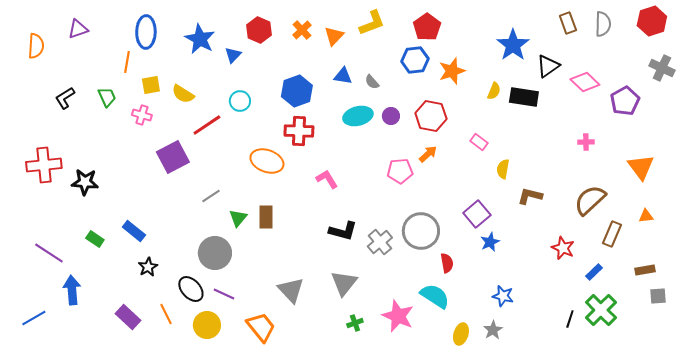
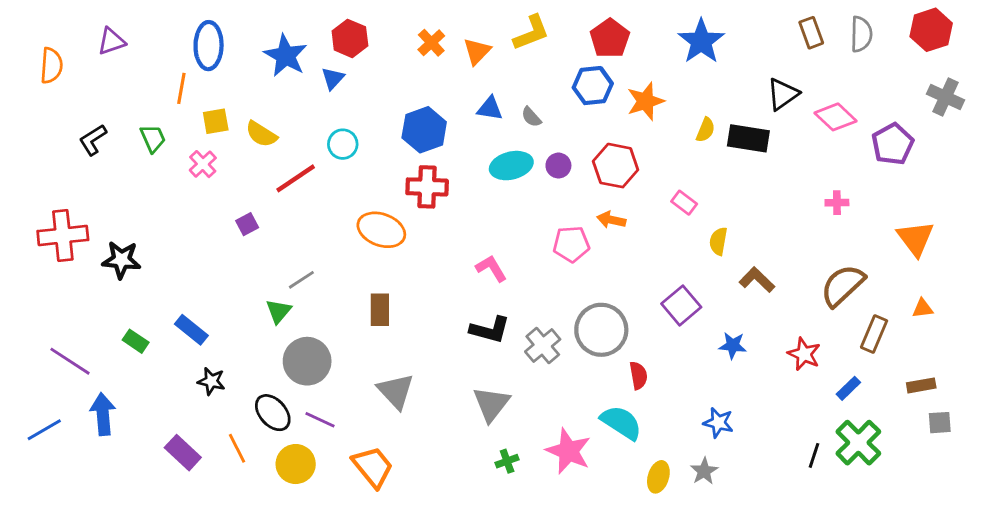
red hexagon: (259, 30) -> (350, 38), moved
blue star: (513, 45) -> (701, 41), moved
pink cross: (142, 115) -> (203, 164), turned 30
orange arrow: (428, 154) -> (611, 220), turned -126
purple square: (173, 157) -> (247, 224), size x0.5
pink L-shape: (327, 179) -> (491, 268), moved
brown L-shape: (530, 196) -> (757, 280), turned 30
green triangle: (238, 218) -> (279, 311), moved
blue star: (490, 242) -> (733, 345), moved, turned 30
black star: (148, 267) -> (211, 381), turned -30
gray triangle: (291, 290) -> (396, 391), moved
blue line: (34, 318) -> (44, 430), moved

